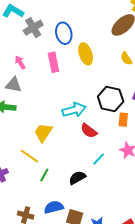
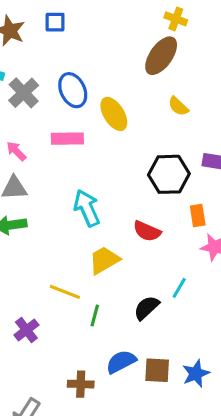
pink rectangle: (53, 62) -> (67, 139), turned -66
cyan arrow: (74, 110) -> (87, 208), moved, turned -85
orange rectangle: (123, 120) -> (198, 216), moved
yellow trapezoid: (43, 132) -> (104, 260), moved, turned 40
cyan line: (99, 159) -> (179, 288), moved

